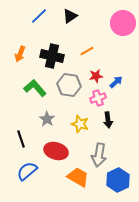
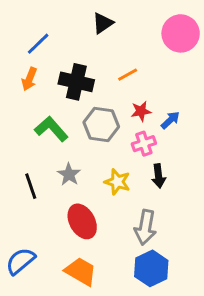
blue line: (39, 16) -> (38, 44), moved
black line: (21, 139) -> (31, 186), moved
red ellipse: (56, 151) -> (82, 221), turned 45
blue semicircle: (27, 171) -> (20, 261), moved
orange trapezoid: (78, 177) -> (81, 271), moved
blue hexagon: (118, 180) -> (151, 268), moved

